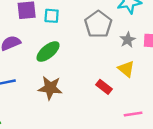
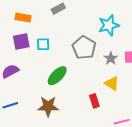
green ellipse: (48, 52) -> (57, 76), moved
red rectangle: (104, 87) -> (94, 101), turned 40

